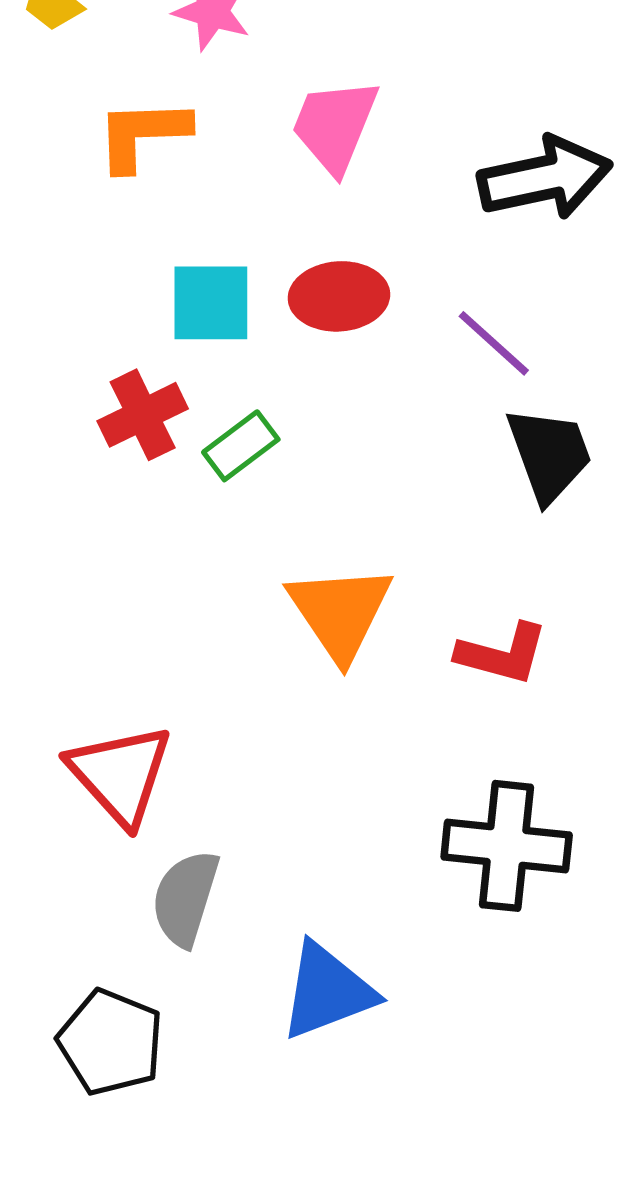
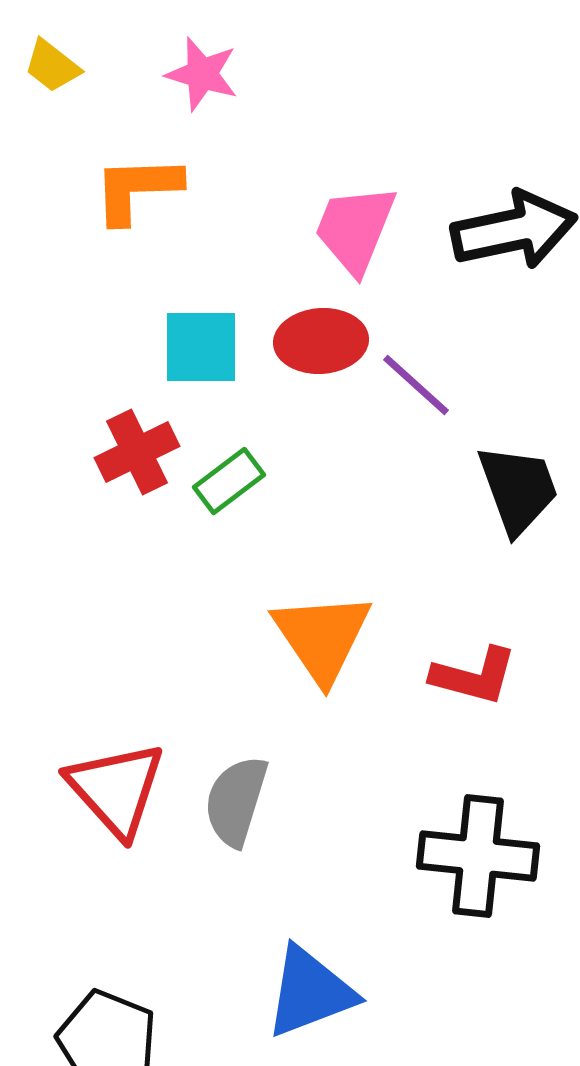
pink trapezoid: (335, 126) -> (355, 229), moved
purple line: (494, 343) -> (416, 385), moved
gray semicircle: (185, 898) -> (236, 801), moved

